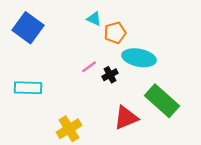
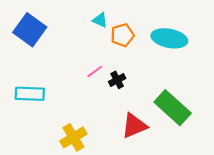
cyan ellipse: (139, 58) -> (169, 38), moved

